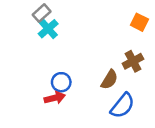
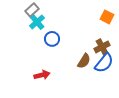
blue circle: (61, 82) -> (52, 39), moved
blue semicircle: (123, 106) -> (104, 63), moved

